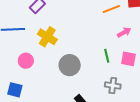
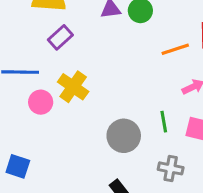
pink circle: (26, 61) -> (41, 102), moved
gray circle: (70, 65) -> (124, 136), moved

